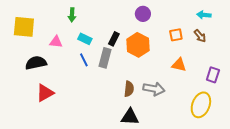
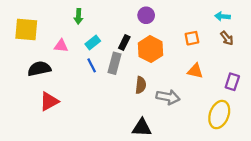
purple circle: (143, 14) -> (146, 15), moved
brown arrow: (200, 36) -> (227, 38), moved
cyan rectangle: (85, 39) -> (93, 43), turned -64
brown semicircle: (129, 89) -> (141, 85), moved

